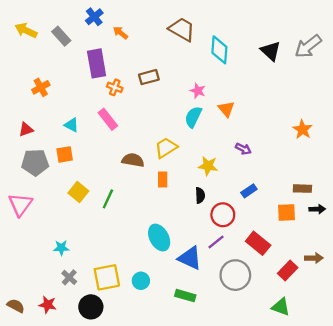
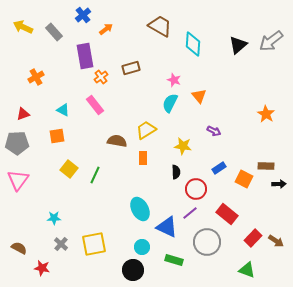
orange arrow: (120, 33) -> (106, 29), turned 104
black triangle: (271, 51) -> (238, 45), turned 36
orange cross: (115, 87) -> (101, 77), turned 32
gray pentagon: (35, 162) -> (17, 143), moved
orange square: (287, 212) -> (244, 179), moved, turned 30
brown arrow: (314, 258) -> (276, 241), moved, turned 35
cyan circle: (141, 281) -> (142, 247), moved
green rectangle: (185, 296) -> (174, 260), moved
brown semicircle: (16, 306) -> (19, 248), moved
black circle: (91, 307) -> (133, 270), moved

